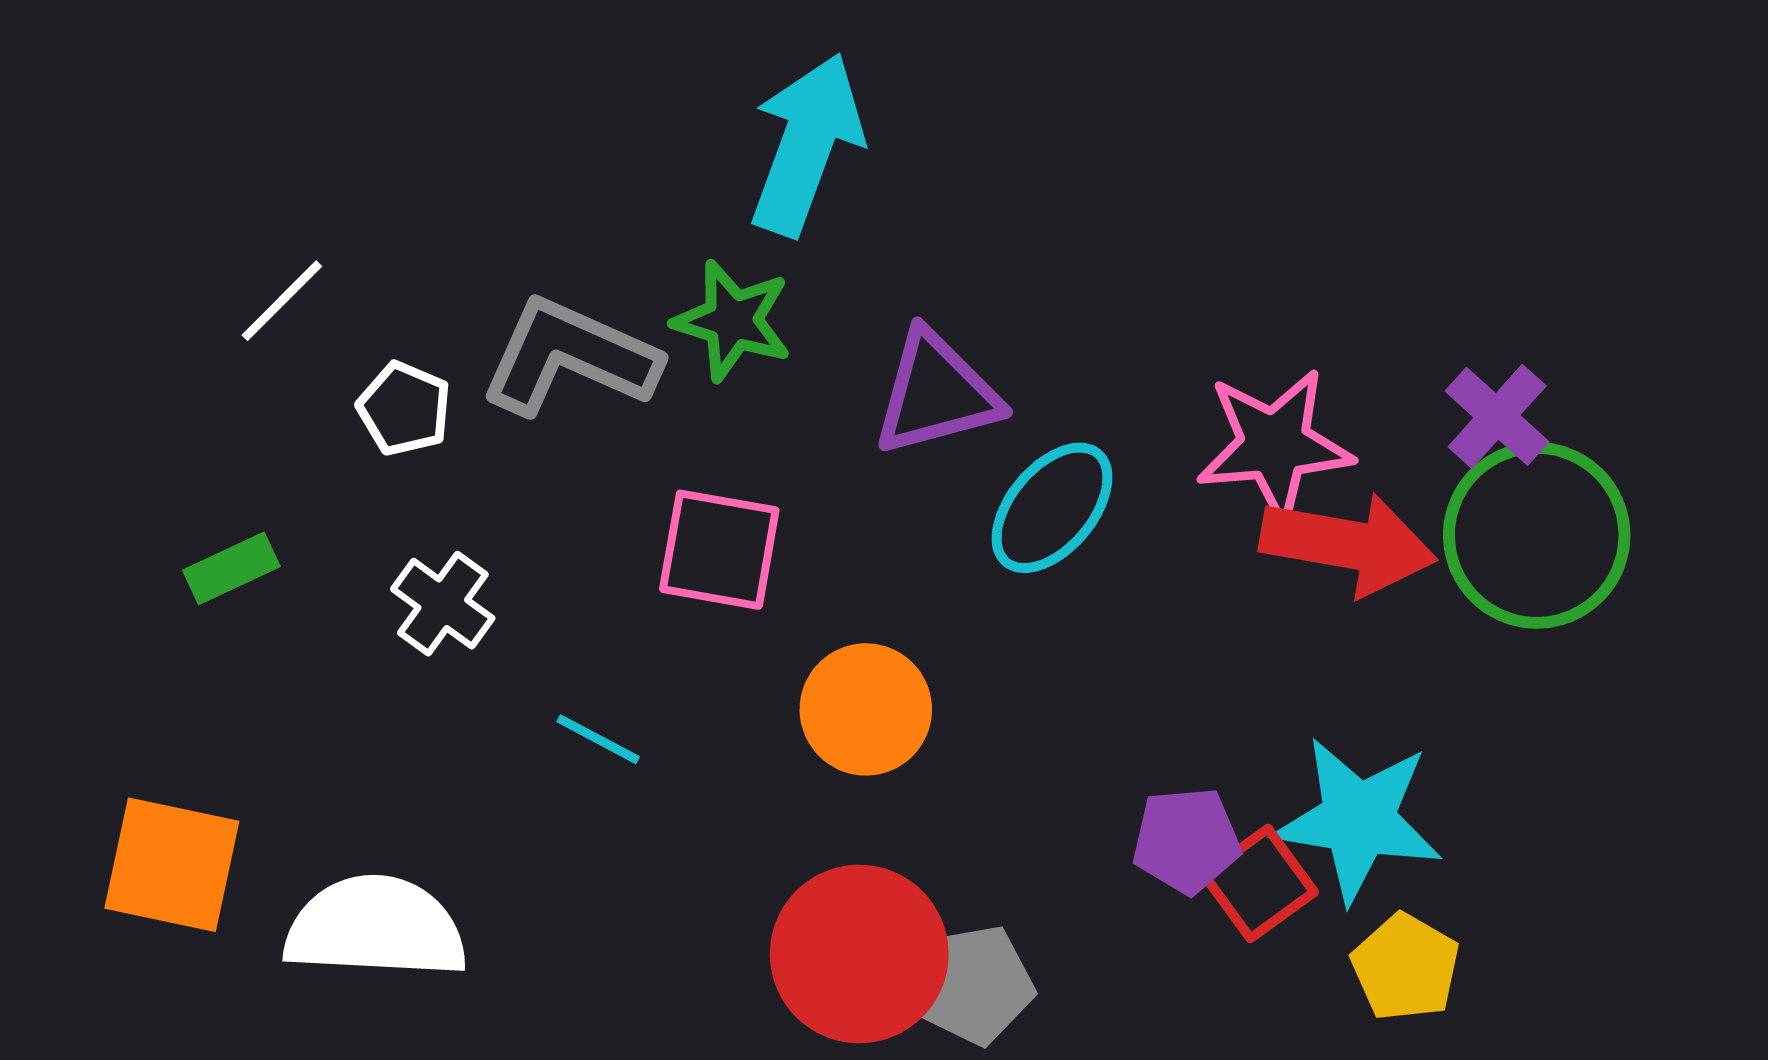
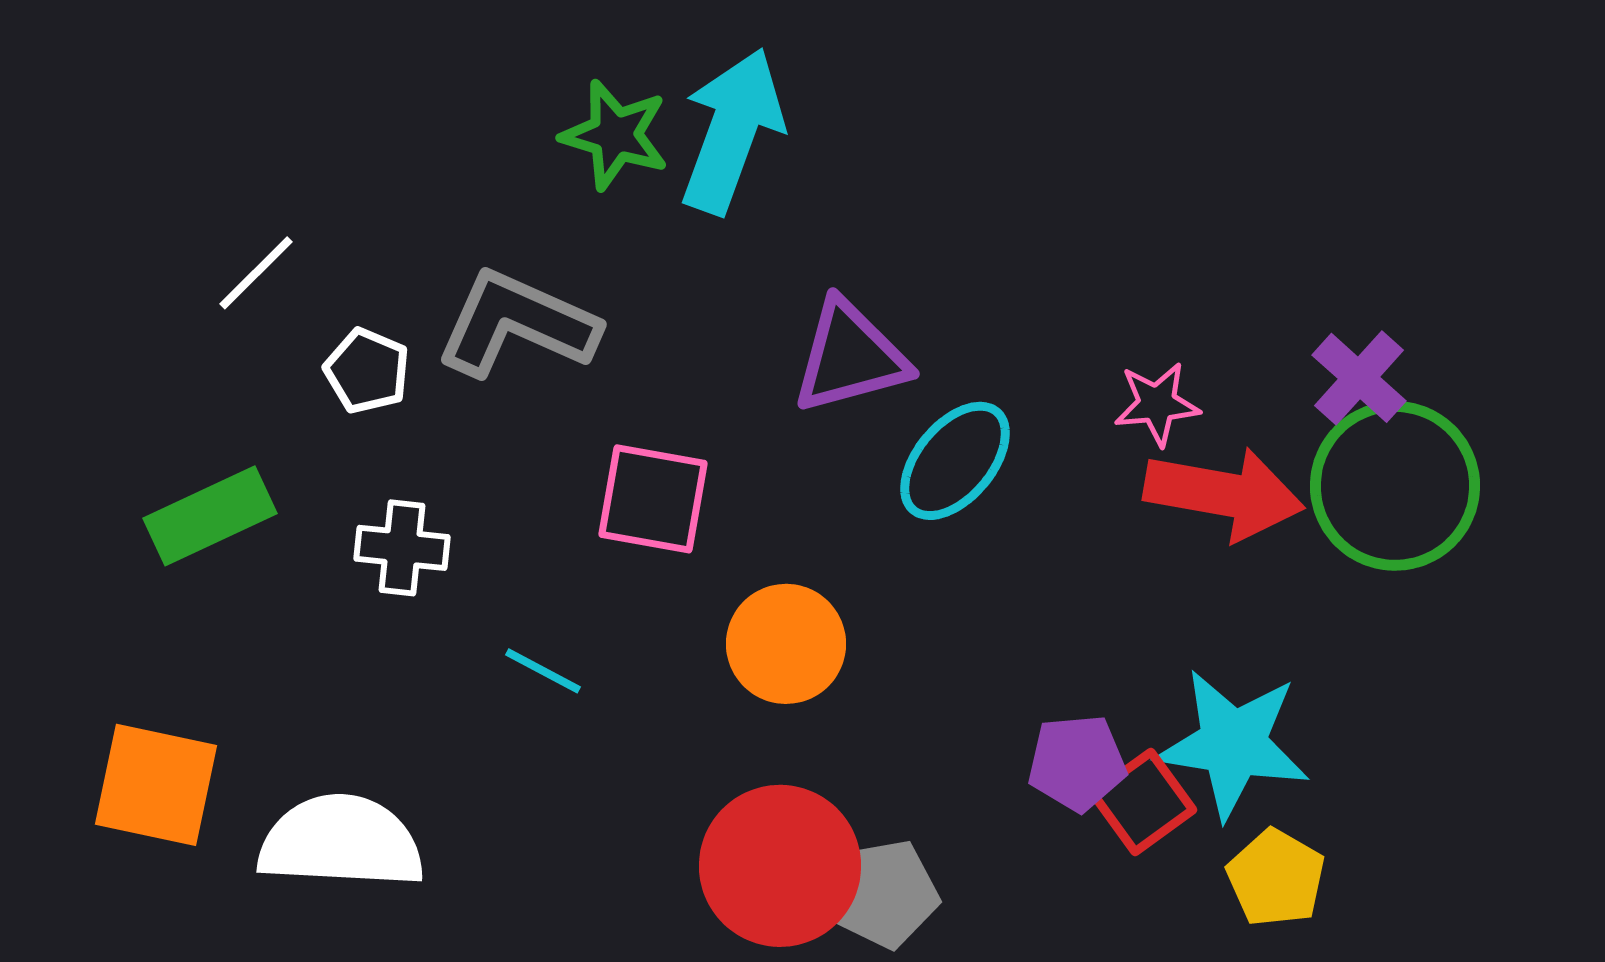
green star: (733, 321) -> (615, 135), moved
pink star: (1275, 445) -> (1157, 404), size x0.6
green rectangle: (231, 568) -> (210, 516), size x1.5
white cross: (443, 604) -> (402, 548), turned -30

